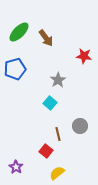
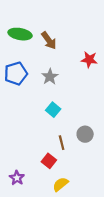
green ellipse: (19, 32) -> (20, 34), turned 55
gray star: (58, 80) -> (50, 77), moved

